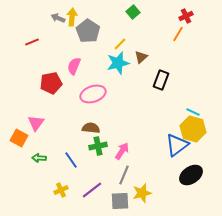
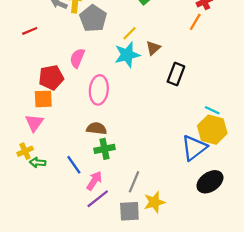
pink ellipse: (93, 94) -> (99, 90), turned -65
orange square: (19, 138) -> (43, 99), moved, turned -30
pink arrow: (122, 151) -> (94, 181), moved
yellow cross: (61, 190) -> (25, 151), moved

